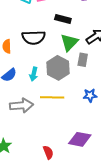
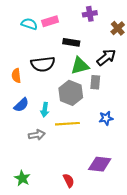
green triangle: (69, 42) -> (80, 66), turned 36
cyan arrow: (34, 74) -> (45, 110), moved
gray arrow: (21, 105) -> (37, 135), size x0.7

